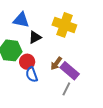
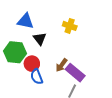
yellow cross: (64, 25) -> (70, 26), size x0.6
black triangle: (35, 37) -> (40, 39), turned -40

